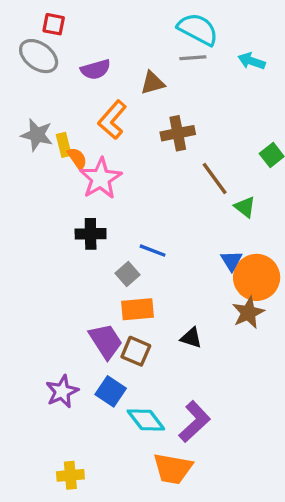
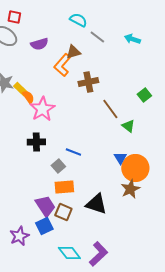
cyan semicircle: (198, 29) -> (78, 20), moved, size x0.7
gray line: (193, 58) -> (97, 37), turned 42
orange L-shape: (112, 120) -> (62, 65), moved
yellow rectangle: (64, 145) -> (20, 89), turned -32
black triangle: (191, 338) -> (96, 204), size x1.6
blue square: (111, 391) -> (44, 226), moved, turned 30

